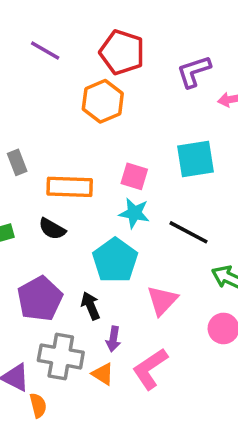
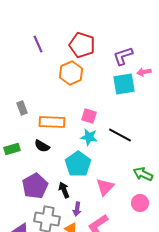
purple line: (45, 51) -> (38, 44), turned 36
cyan square: (195, 159) -> (124, 84), moved
black line: (188, 232) -> (120, 135), moved

